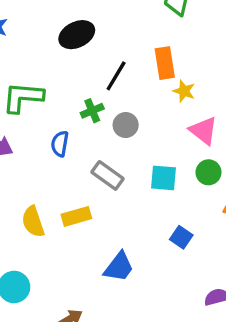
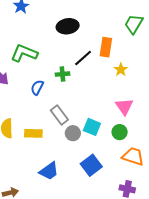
orange rectangle: (165, 63) -> (106, 47), moved
yellow star: (184, 91) -> (121, 70), moved
gray circle: (126, 125) -> (73, 133), moved
blue square: (181, 237) -> (91, 165), size x1.5

